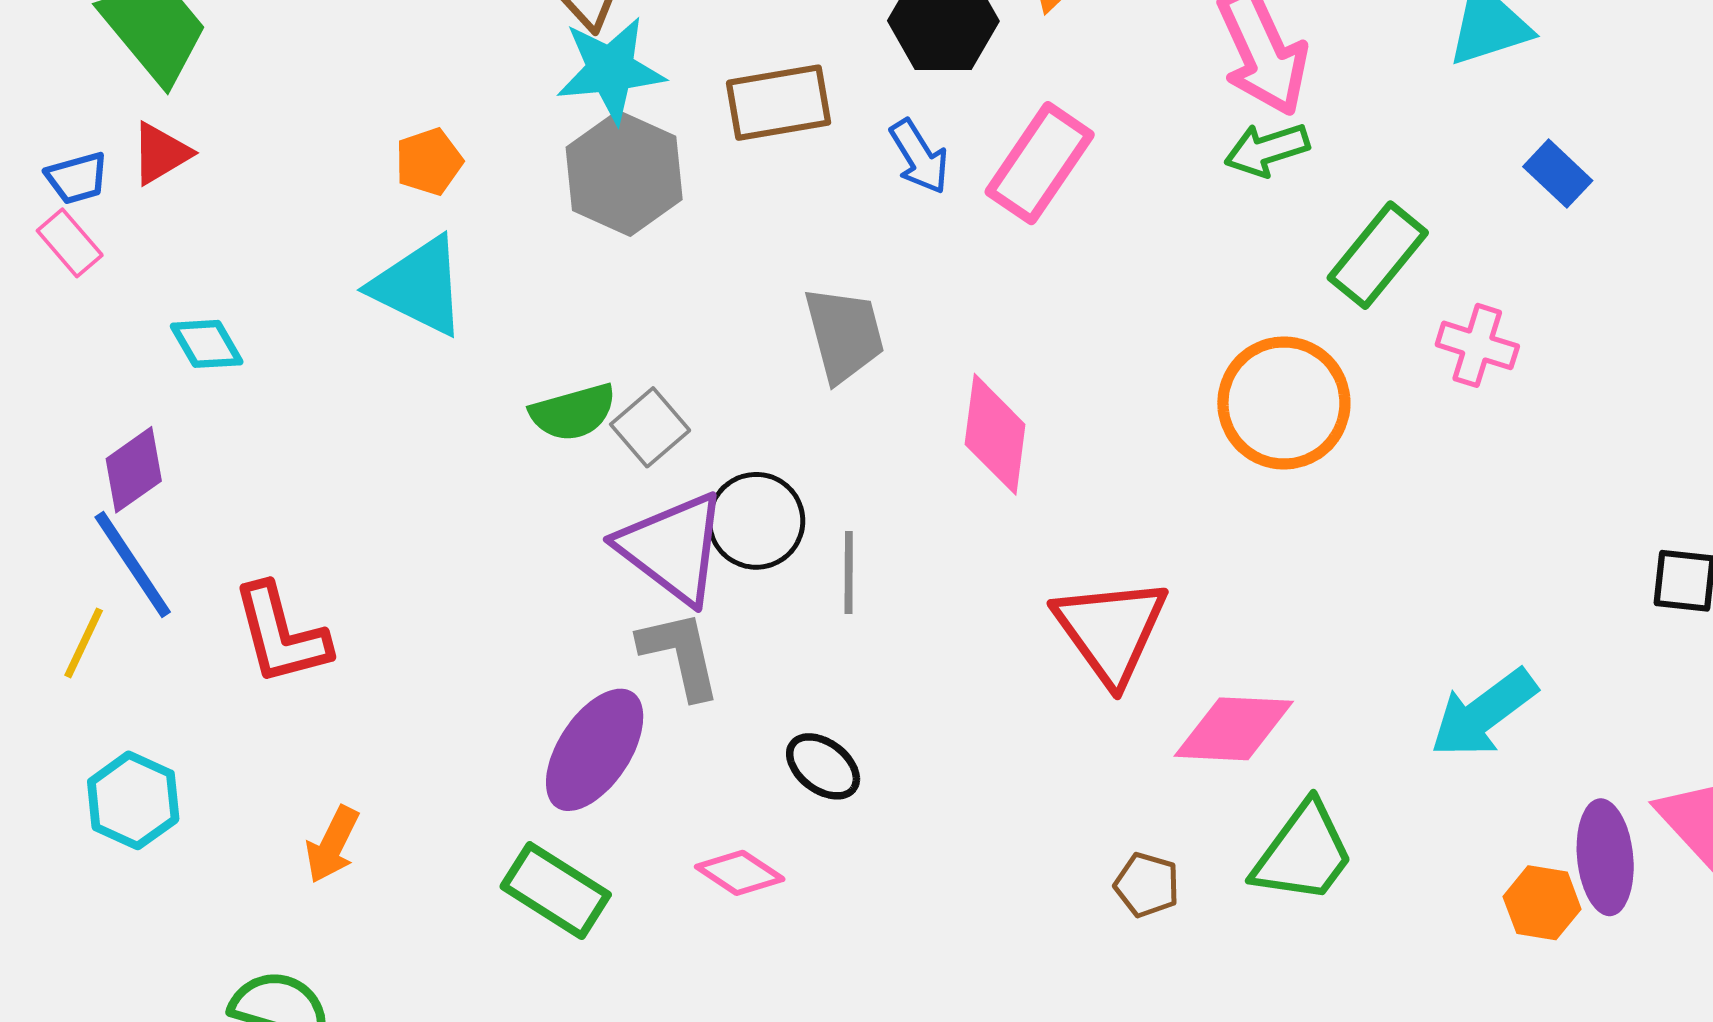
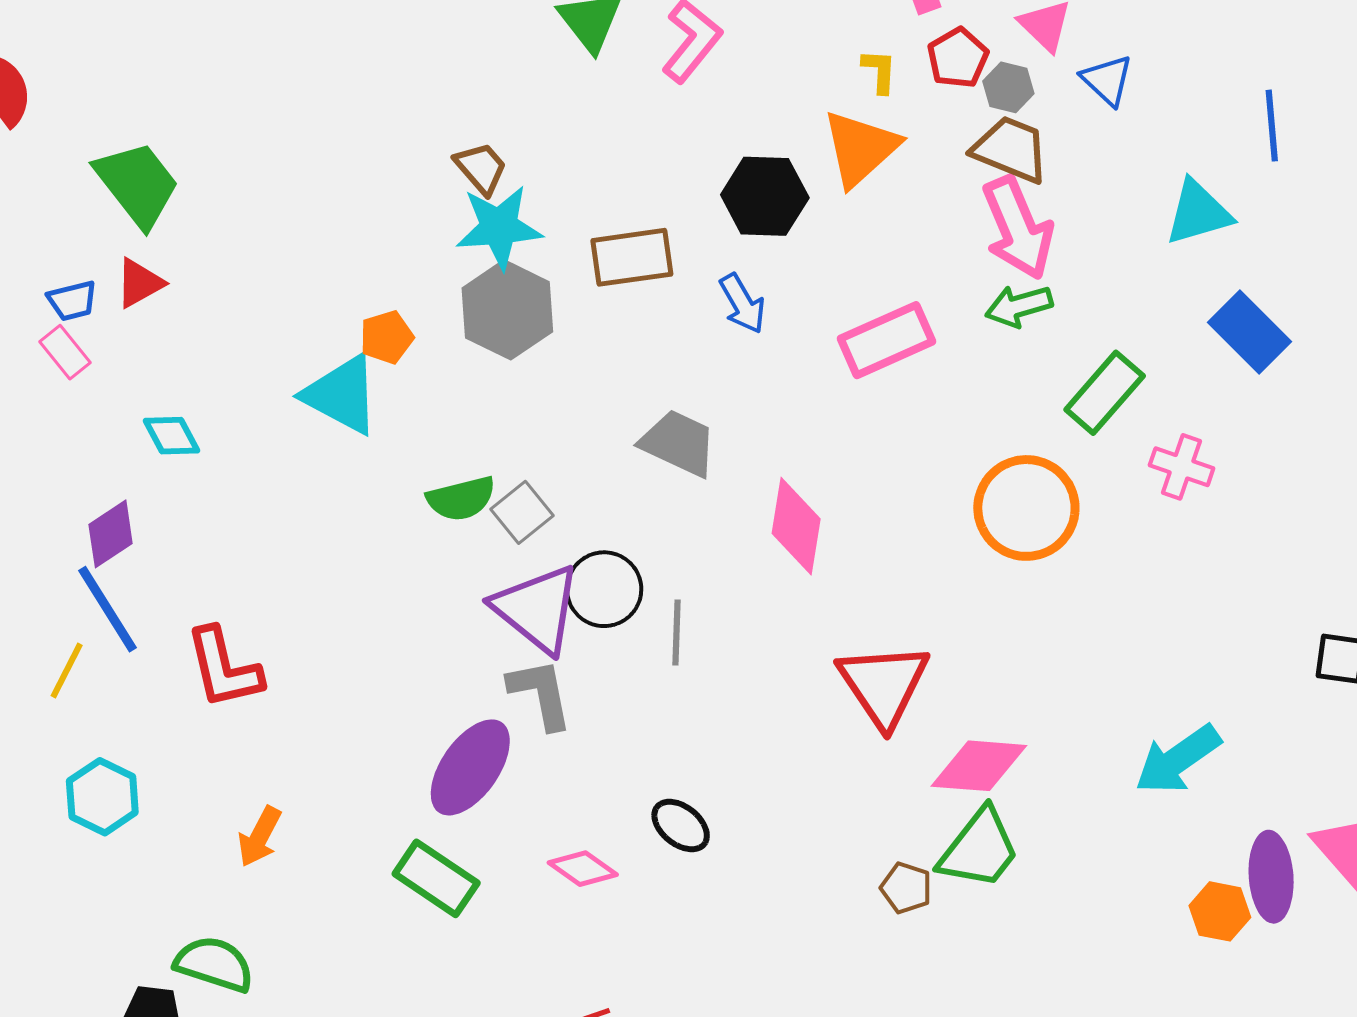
orange pentagon: (429, 162) -> (387, 337), moved
pink rectangle: (1040, 163) -> (886, 340), moved, turned 30
blue rectangle: (1558, 174) -> (1250, 332), size x1.5
gray trapezoid: (844, 334) -> (679, 443), turned -52
black ellipse: (823, 766) -> (681, 826), moved
green trapezoid: (1303, 853) -> (979, 849), moved

